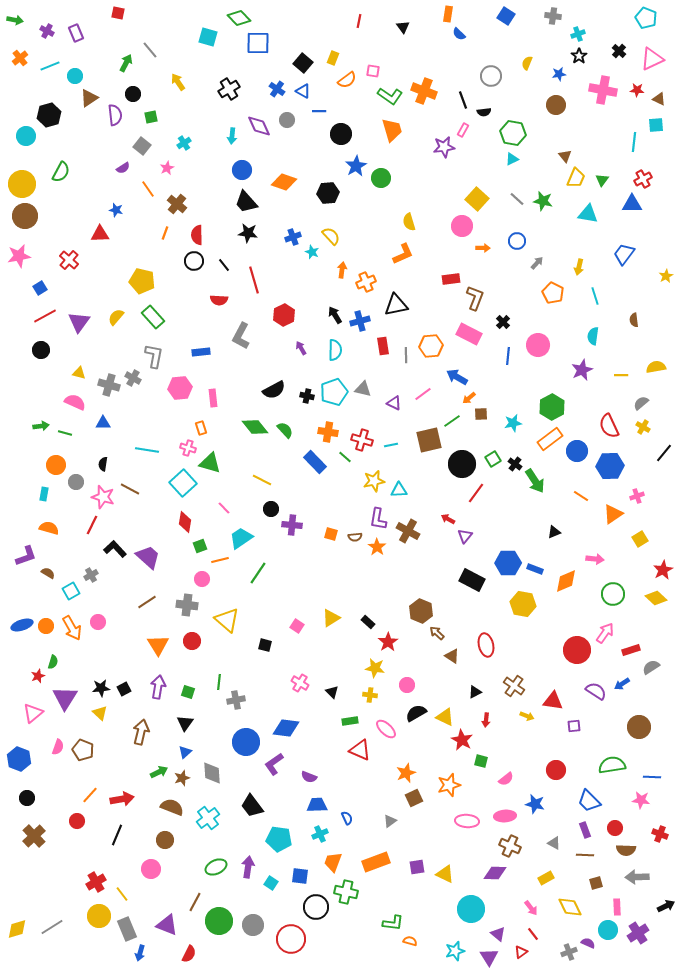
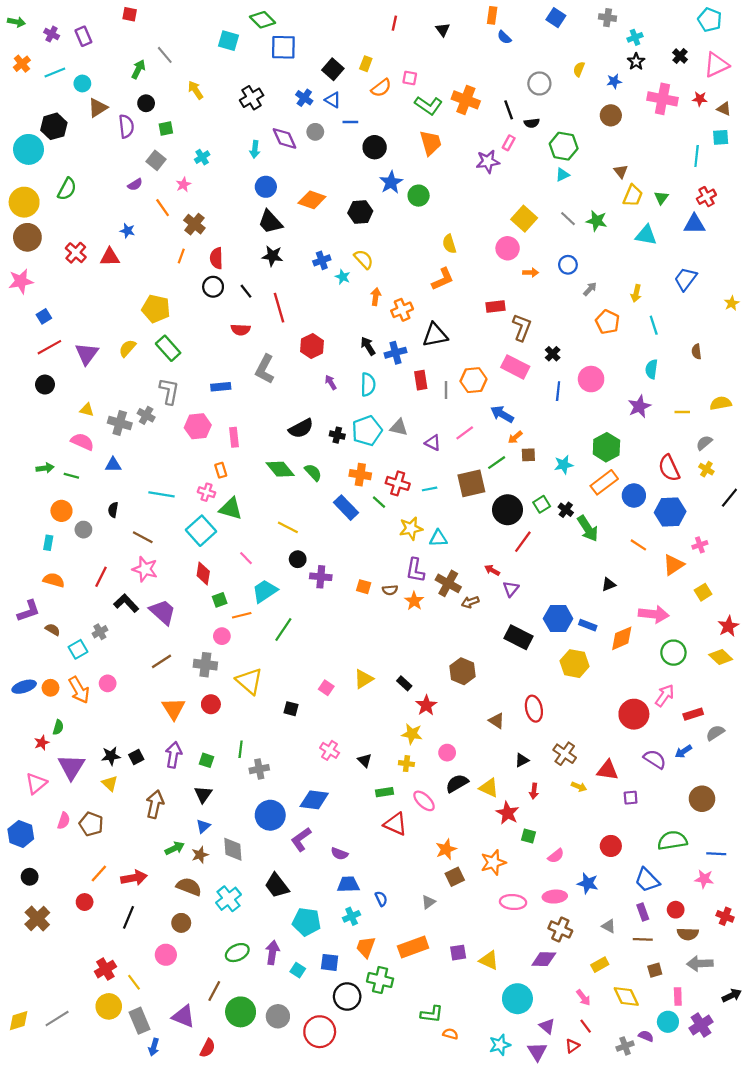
cyan circle: (26, 136) -> (29, 149), size x1.4
red cross: (69, 260) -> (76, 253), moved
pink star: (103, 497) -> (145, 569), moved
pink arrow: (595, 559) -> (654, 614), size x1.5
brown arrow: (437, 633) -> (470, 602), moved, turned -63

